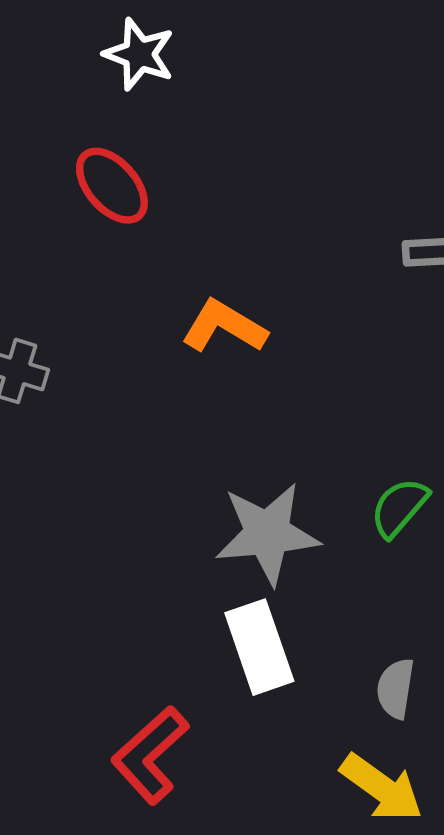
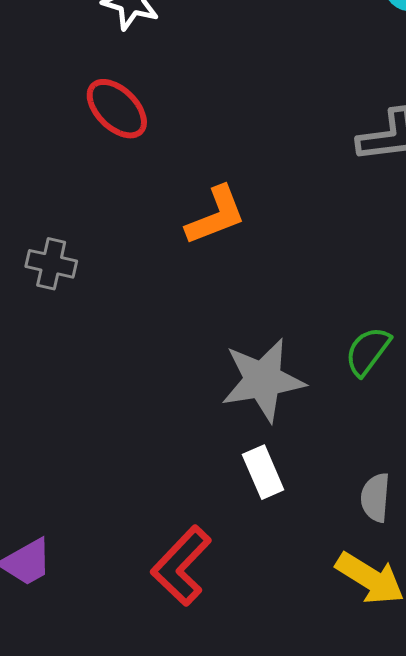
orange L-shape: (224, 326) -> (216, 216), turned 132
white rectangle: (259, 647) -> (263, 472), size x0.7

